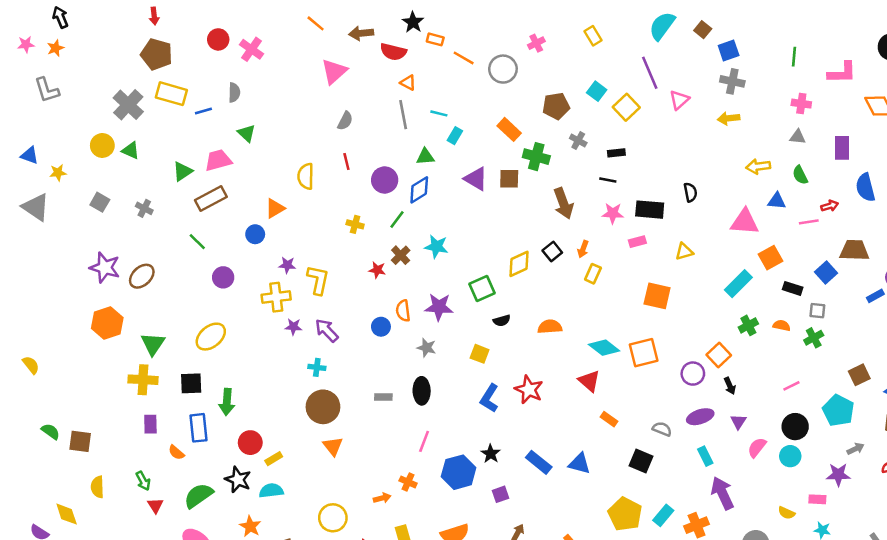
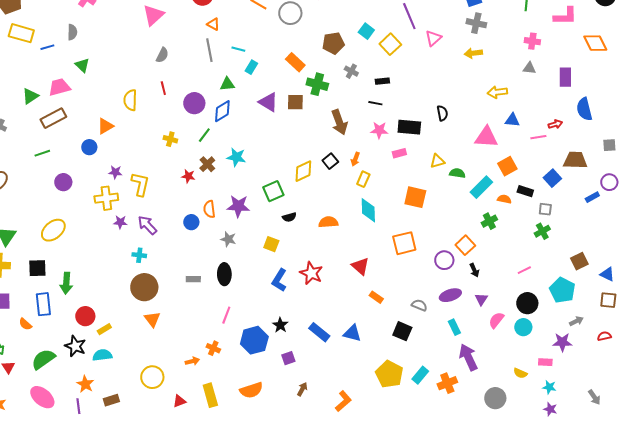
green semicircle: (800, 175) -> (457, 173), moved, turned 126
green line: (197, 242) -> (42, 153), turned -63
orange semicircle: (782, 325) -> (504, 199), moved
cyan diamond: (604, 348) -> (368, 210), moved, turned 50

